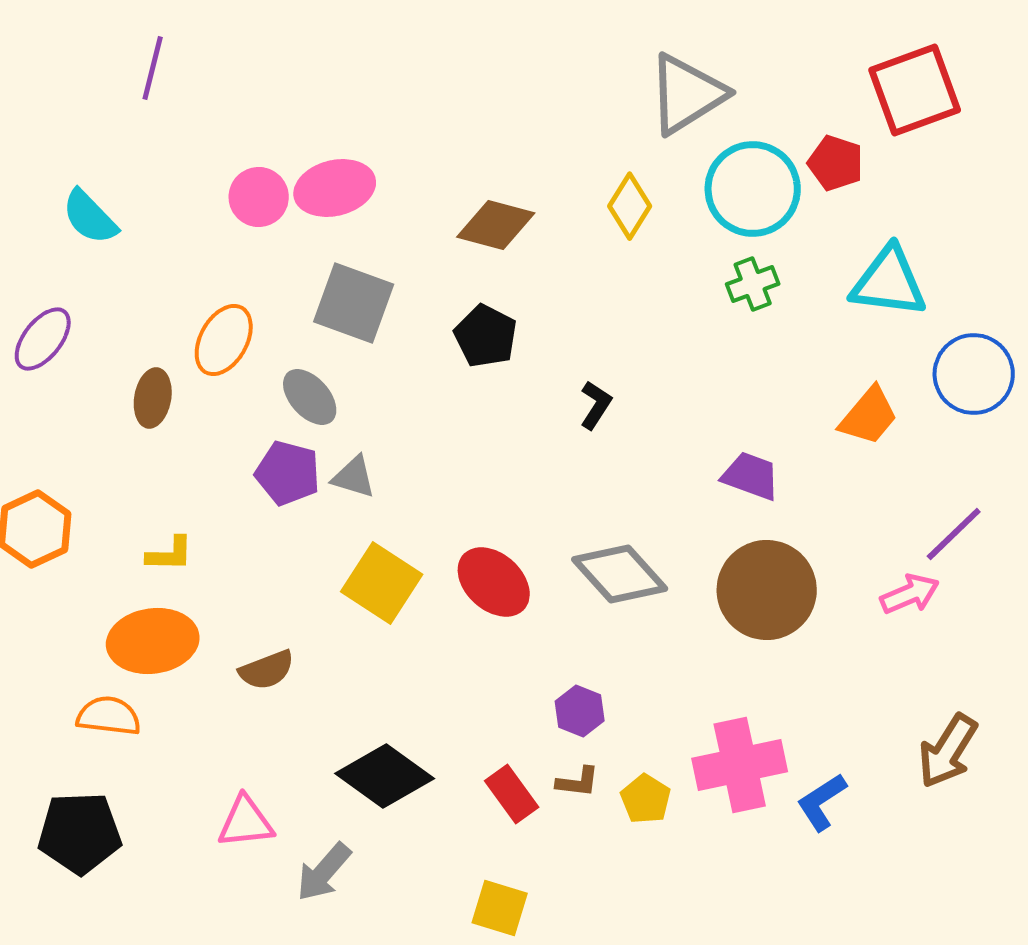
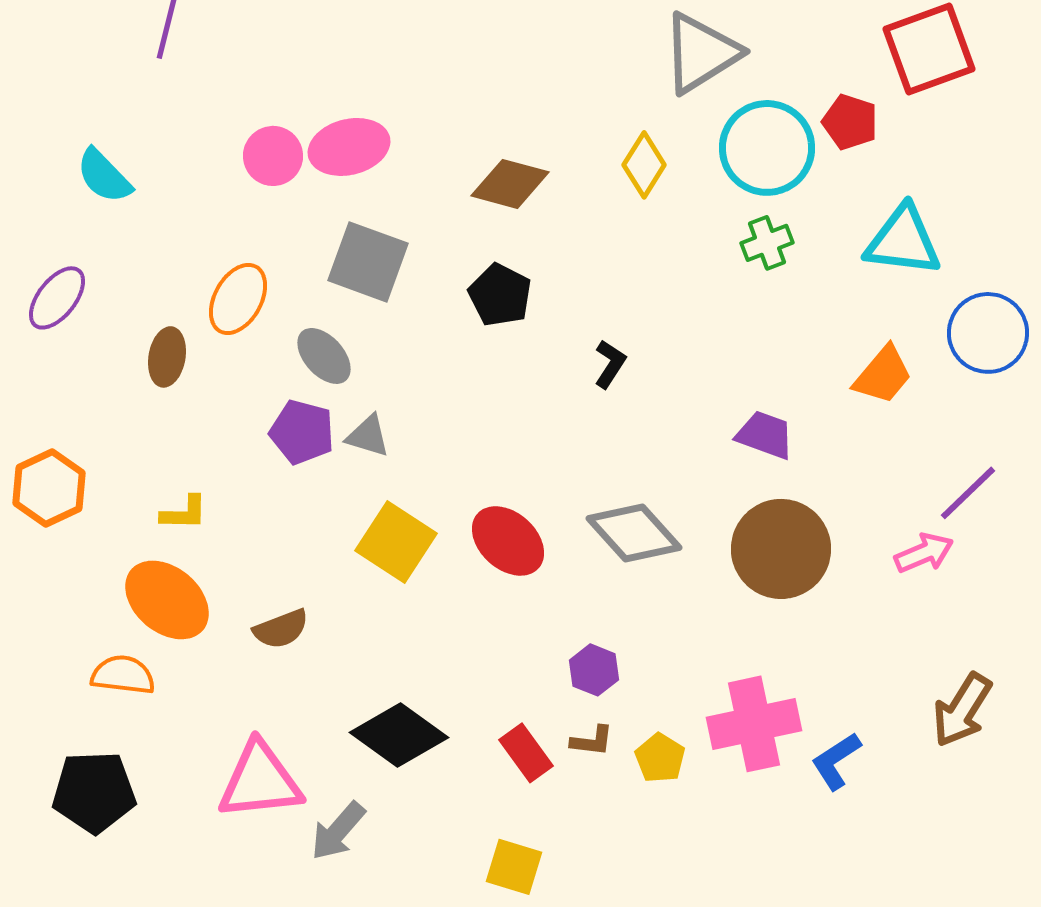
orange ellipse: (153, 641) -> (167, 600), turned 48
pink triangle: (246, 822) -> (260, 781), size x1.5

